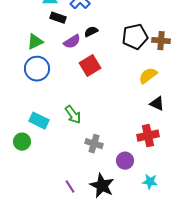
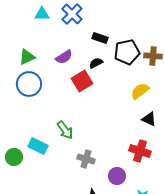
black rectangle: (58, 18) -> (100, 38), moved
black semicircle: (91, 32) -> (96, 63), moved
cyan rectangle: (39, 121) -> (38, 146), moved
red cross: (148, 136) -> (140, 151), turned 30

